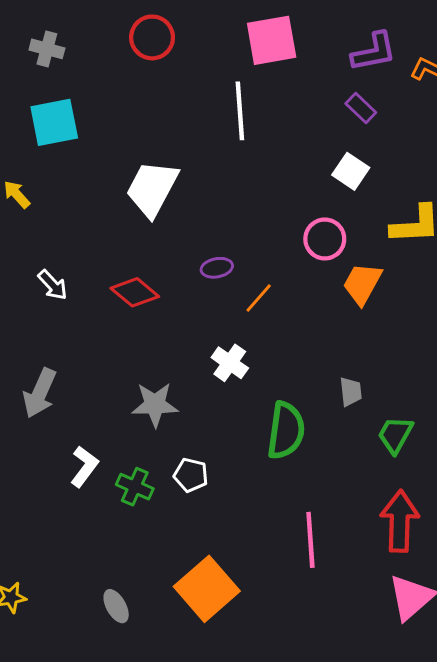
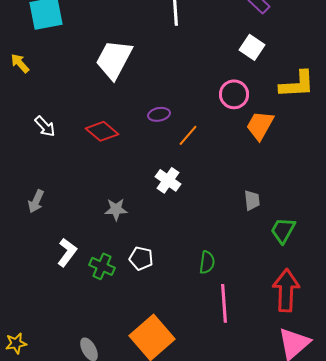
gray arrow: (40, 393) -> (36, 201), size x0.7
gray star: (155, 405) -> (116, 209), size x0.7
green semicircle: (286, 430) -> (207, 262), moved, size x0.6

